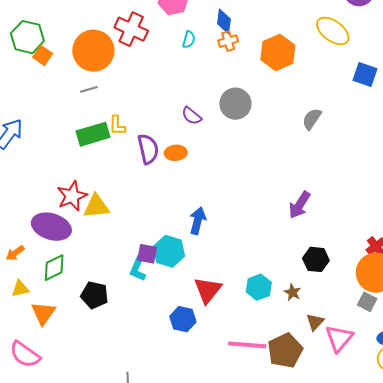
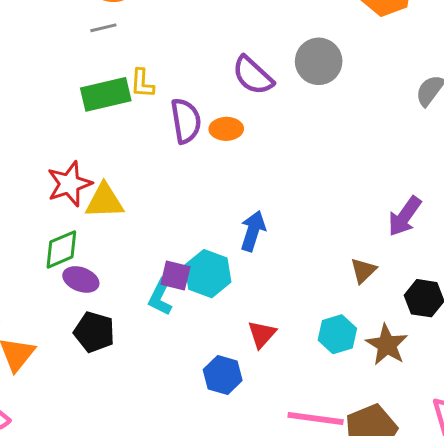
purple semicircle: (192, 116) -> (253, 75), size x1.4
purple ellipse: (51, 227) -> (81, 279), moved, size x0.6
green diamond: (54, 268) -> (61, 249), moved
red triangle: (208, 290) -> (262, 334), size x0.7
brown star: (293, 292) -> (387, 345), size x1.6
brown triangle: (315, 322) -> (363, 271), moved

